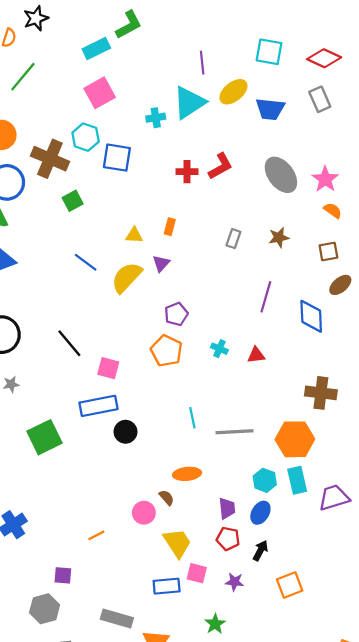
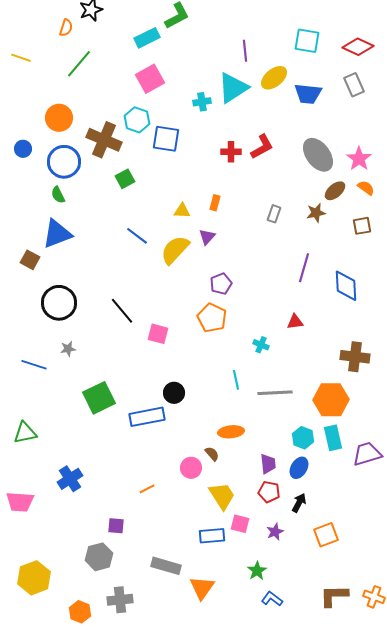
brown ellipse: (340, 285) -> (335, 191), moved
cyan cross: (219, 349) -> (261, 345), moved
blue rectangle: (99, 406) -> (147, 417), moved
purple star: (235, 582) -> (275, 532), turned -30

